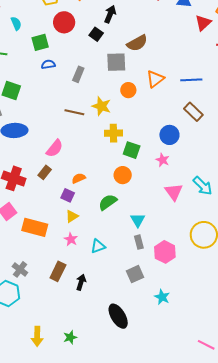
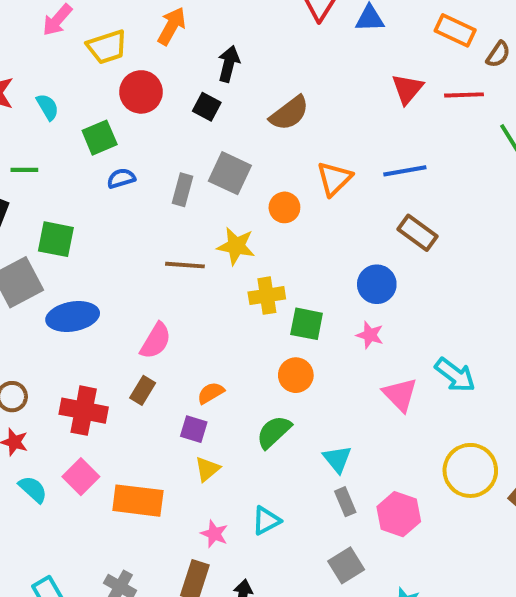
red triangle: (203, 23) -> (407, 89), moved
gray square: (116, 62) -> (230, 173), moved, turned 35
pink star: (71, 239) -> (214, 534), moved

